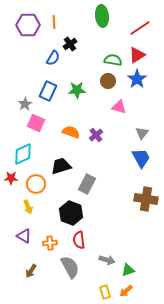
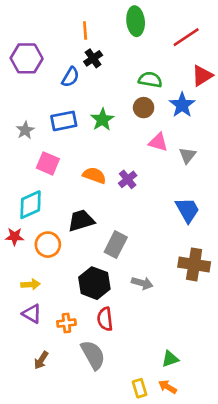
orange line: (54, 22) -> (85, 30), moved
purple hexagon: (28, 25) -> (27, 58), moved
red triangle: (137, 55) -> (202, 76), moved
green star: (77, 90) -> (102, 120), turned -30
blue rectangle: (48, 91) -> (64, 121), turned 54
gray star: (25, 104) -> (25, 130), moved
gray triangle: (142, 133) -> (187, 155), moved
yellow arrow: (28, 207) -> (31, 284), moved, turned -72
gray arrow: (107, 260) -> (142, 283), moved
orange arrow: (126, 291) -> (168, 387), turned 72

